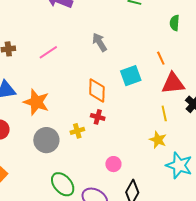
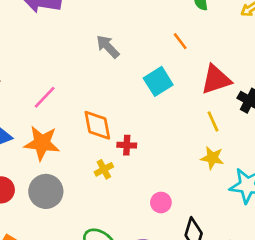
pink line: (48, 52) -> (45, 97), moved
orange line: (161, 58) -> (180, 41), moved
orange diamond: (97, 90) -> (97, 125), moved
gray circle: (46, 140) -> (46, 191), moved

